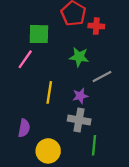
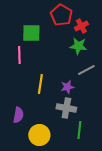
red cross: (96, 26) -> (81, 26), turned -32
green star: (79, 57) -> (78, 46), moved
pink line: (25, 59) -> (19, 55), turned -36

